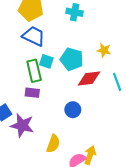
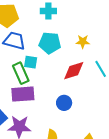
cyan pentagon: (72, 59) -> (50, 43), moved
purple rectangle: (32, 93) -> (23, 94), size x1.6

